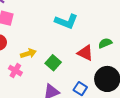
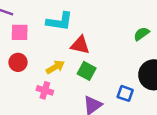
cyan L-shape: (66, 21) -> (59, 21), moved
red triangle: (85, 53) -> (80, 45), moved

